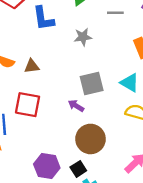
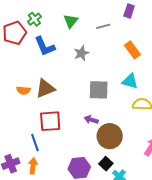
brown triangle: (32, 66) -> (45, 88), size x1.5
gray square: (92, 83) -> (99, 90), turned 30
purple arrow: (76, 106) -> (91, 120), moved

